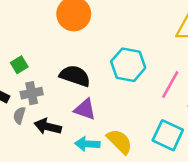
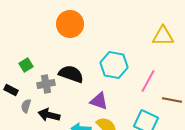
gray cross: (32, 93) -> (46, 84), moved
purple triangle: (85, 109) -> (99, 101), moved

